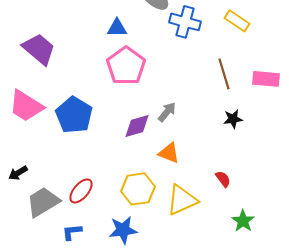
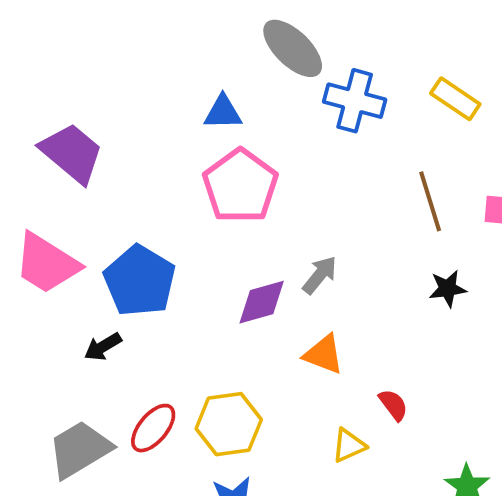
black arrow: (18, 173) -> (103, 347), moved
red semicircle: (223, 179) -> (393, 405), moved
yellow hexagon: (138, 189) -> (229, 424), moved
yellow triangle: (182, 200) -> (349, 445), size x0.6

